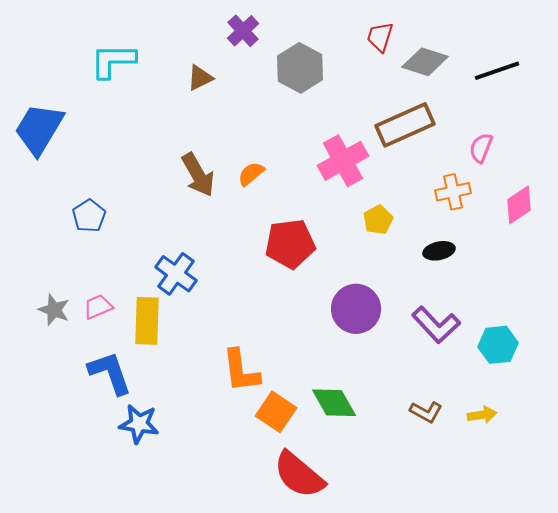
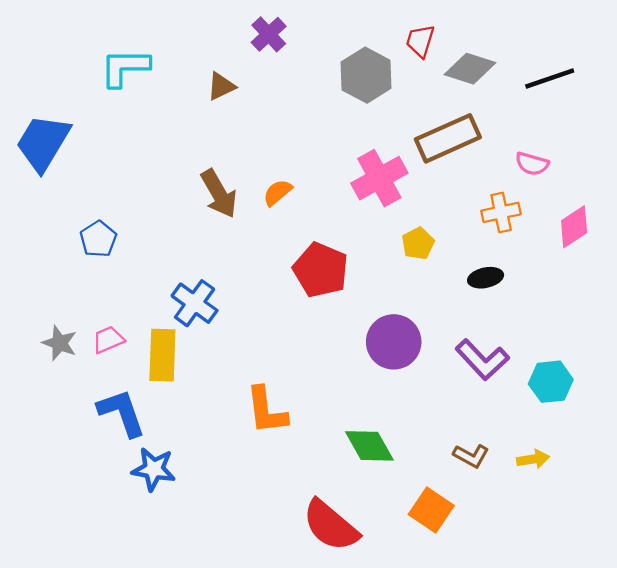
gray hexagon: (300, 68) -> (366, 75), moved
pink semicircle: (481, 148) -> (532, 164), turned -96
red pentagon: (290, 244) -> (321, 270), turned 30
orange square: (276, 412) -> (431, 510), moved

